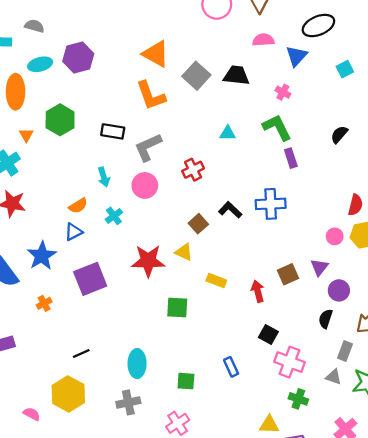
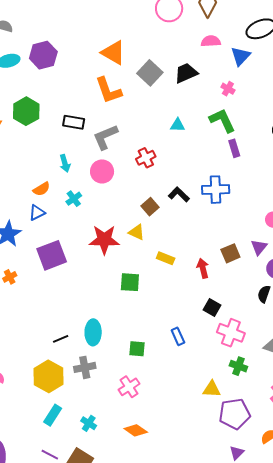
black trapezoid: (236, 75) -> (186, 73), turned -30
black line: (81, 353) -> (61, 339), moved
yellow hexagon: (68, 394) -> (48, 376), moved

